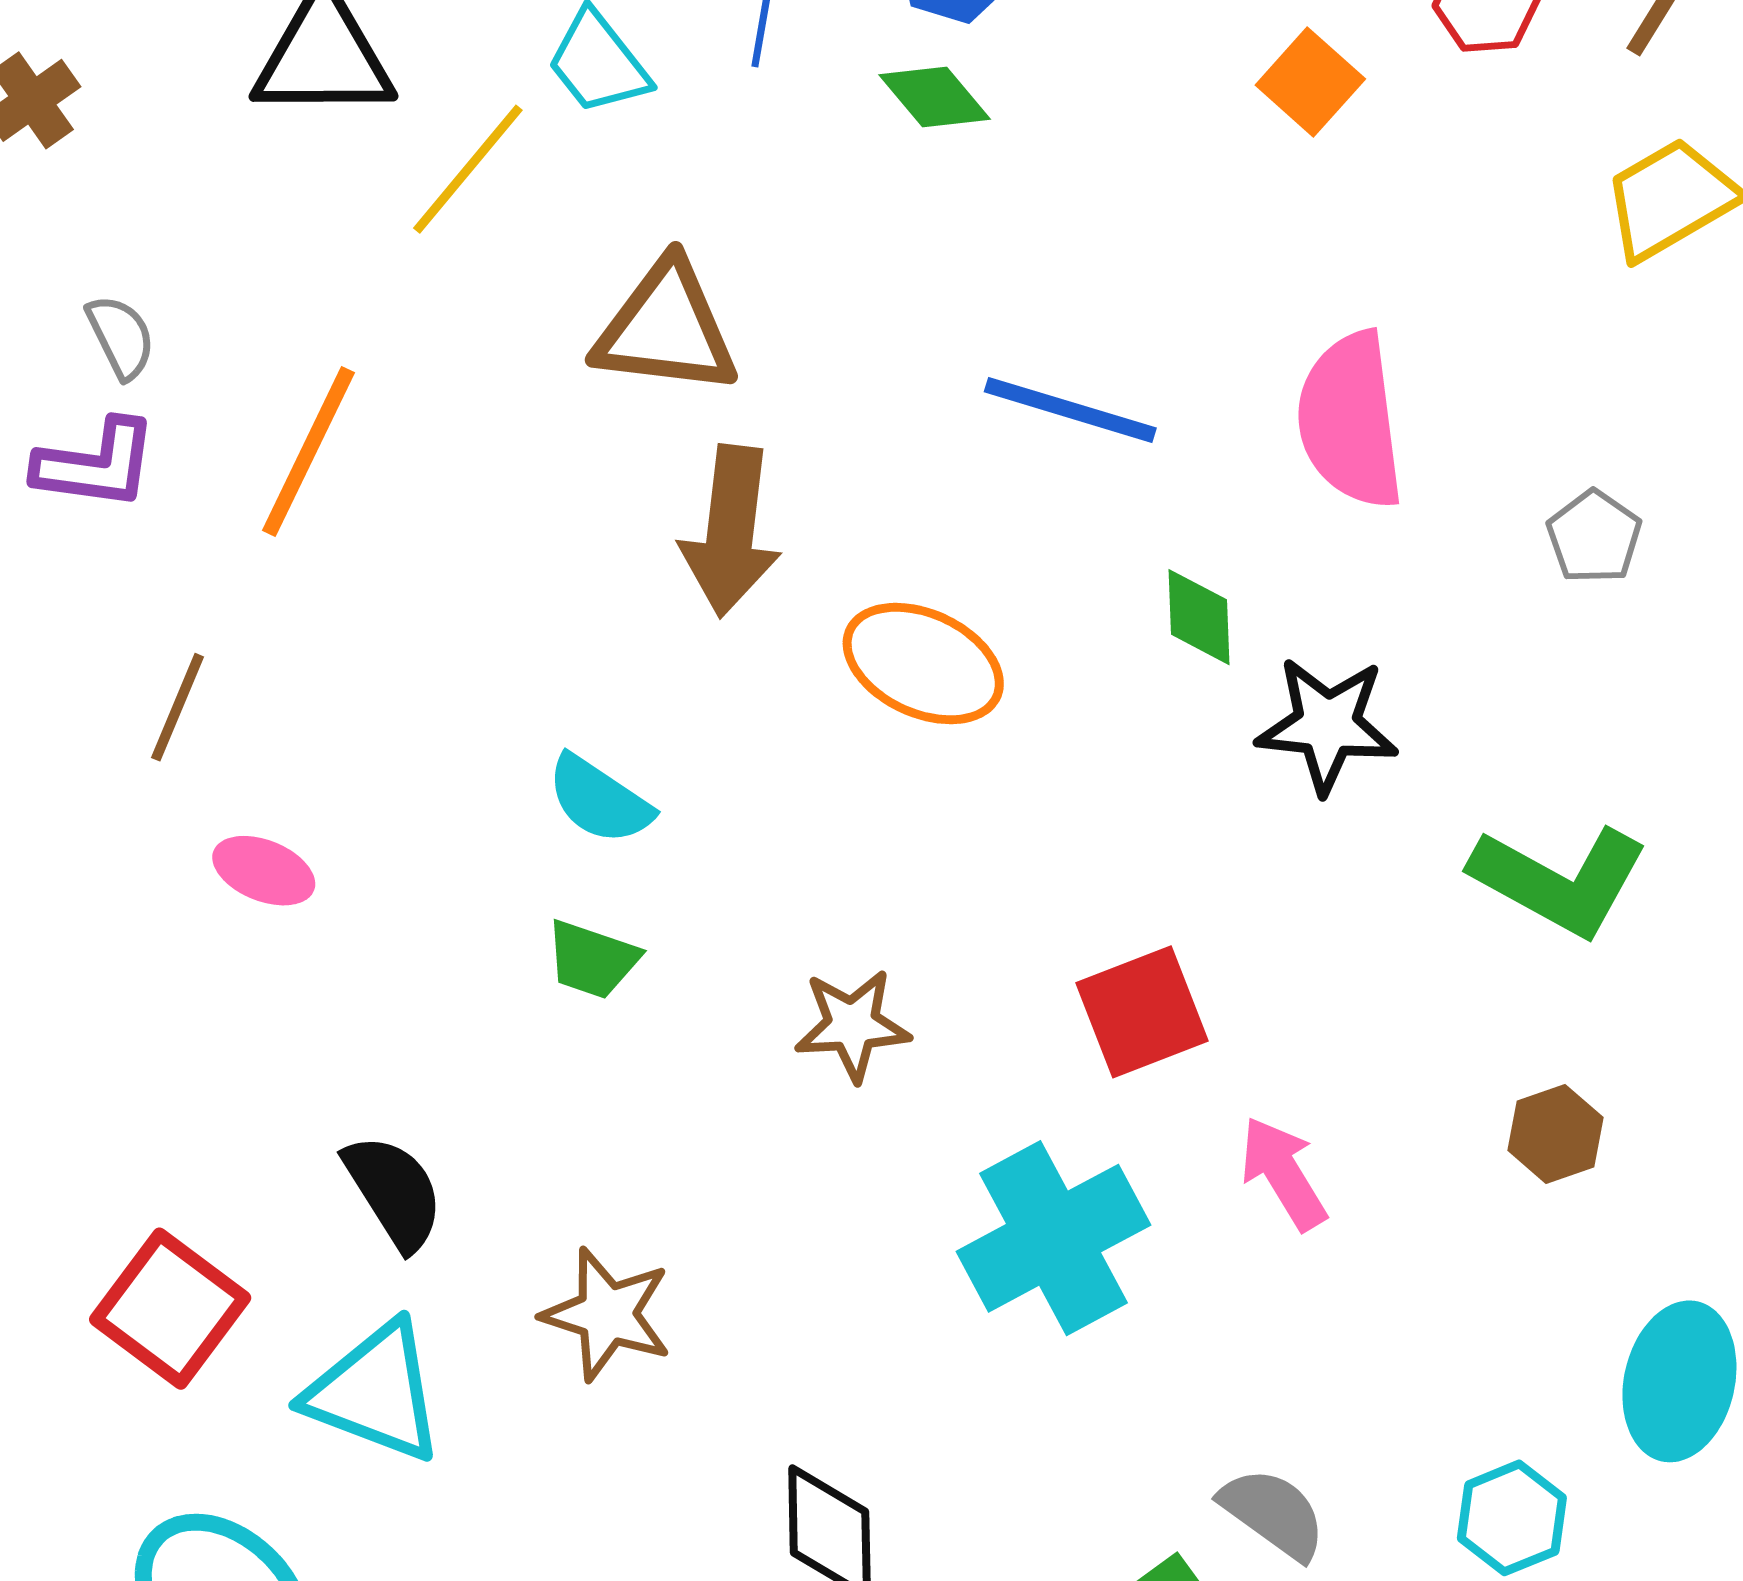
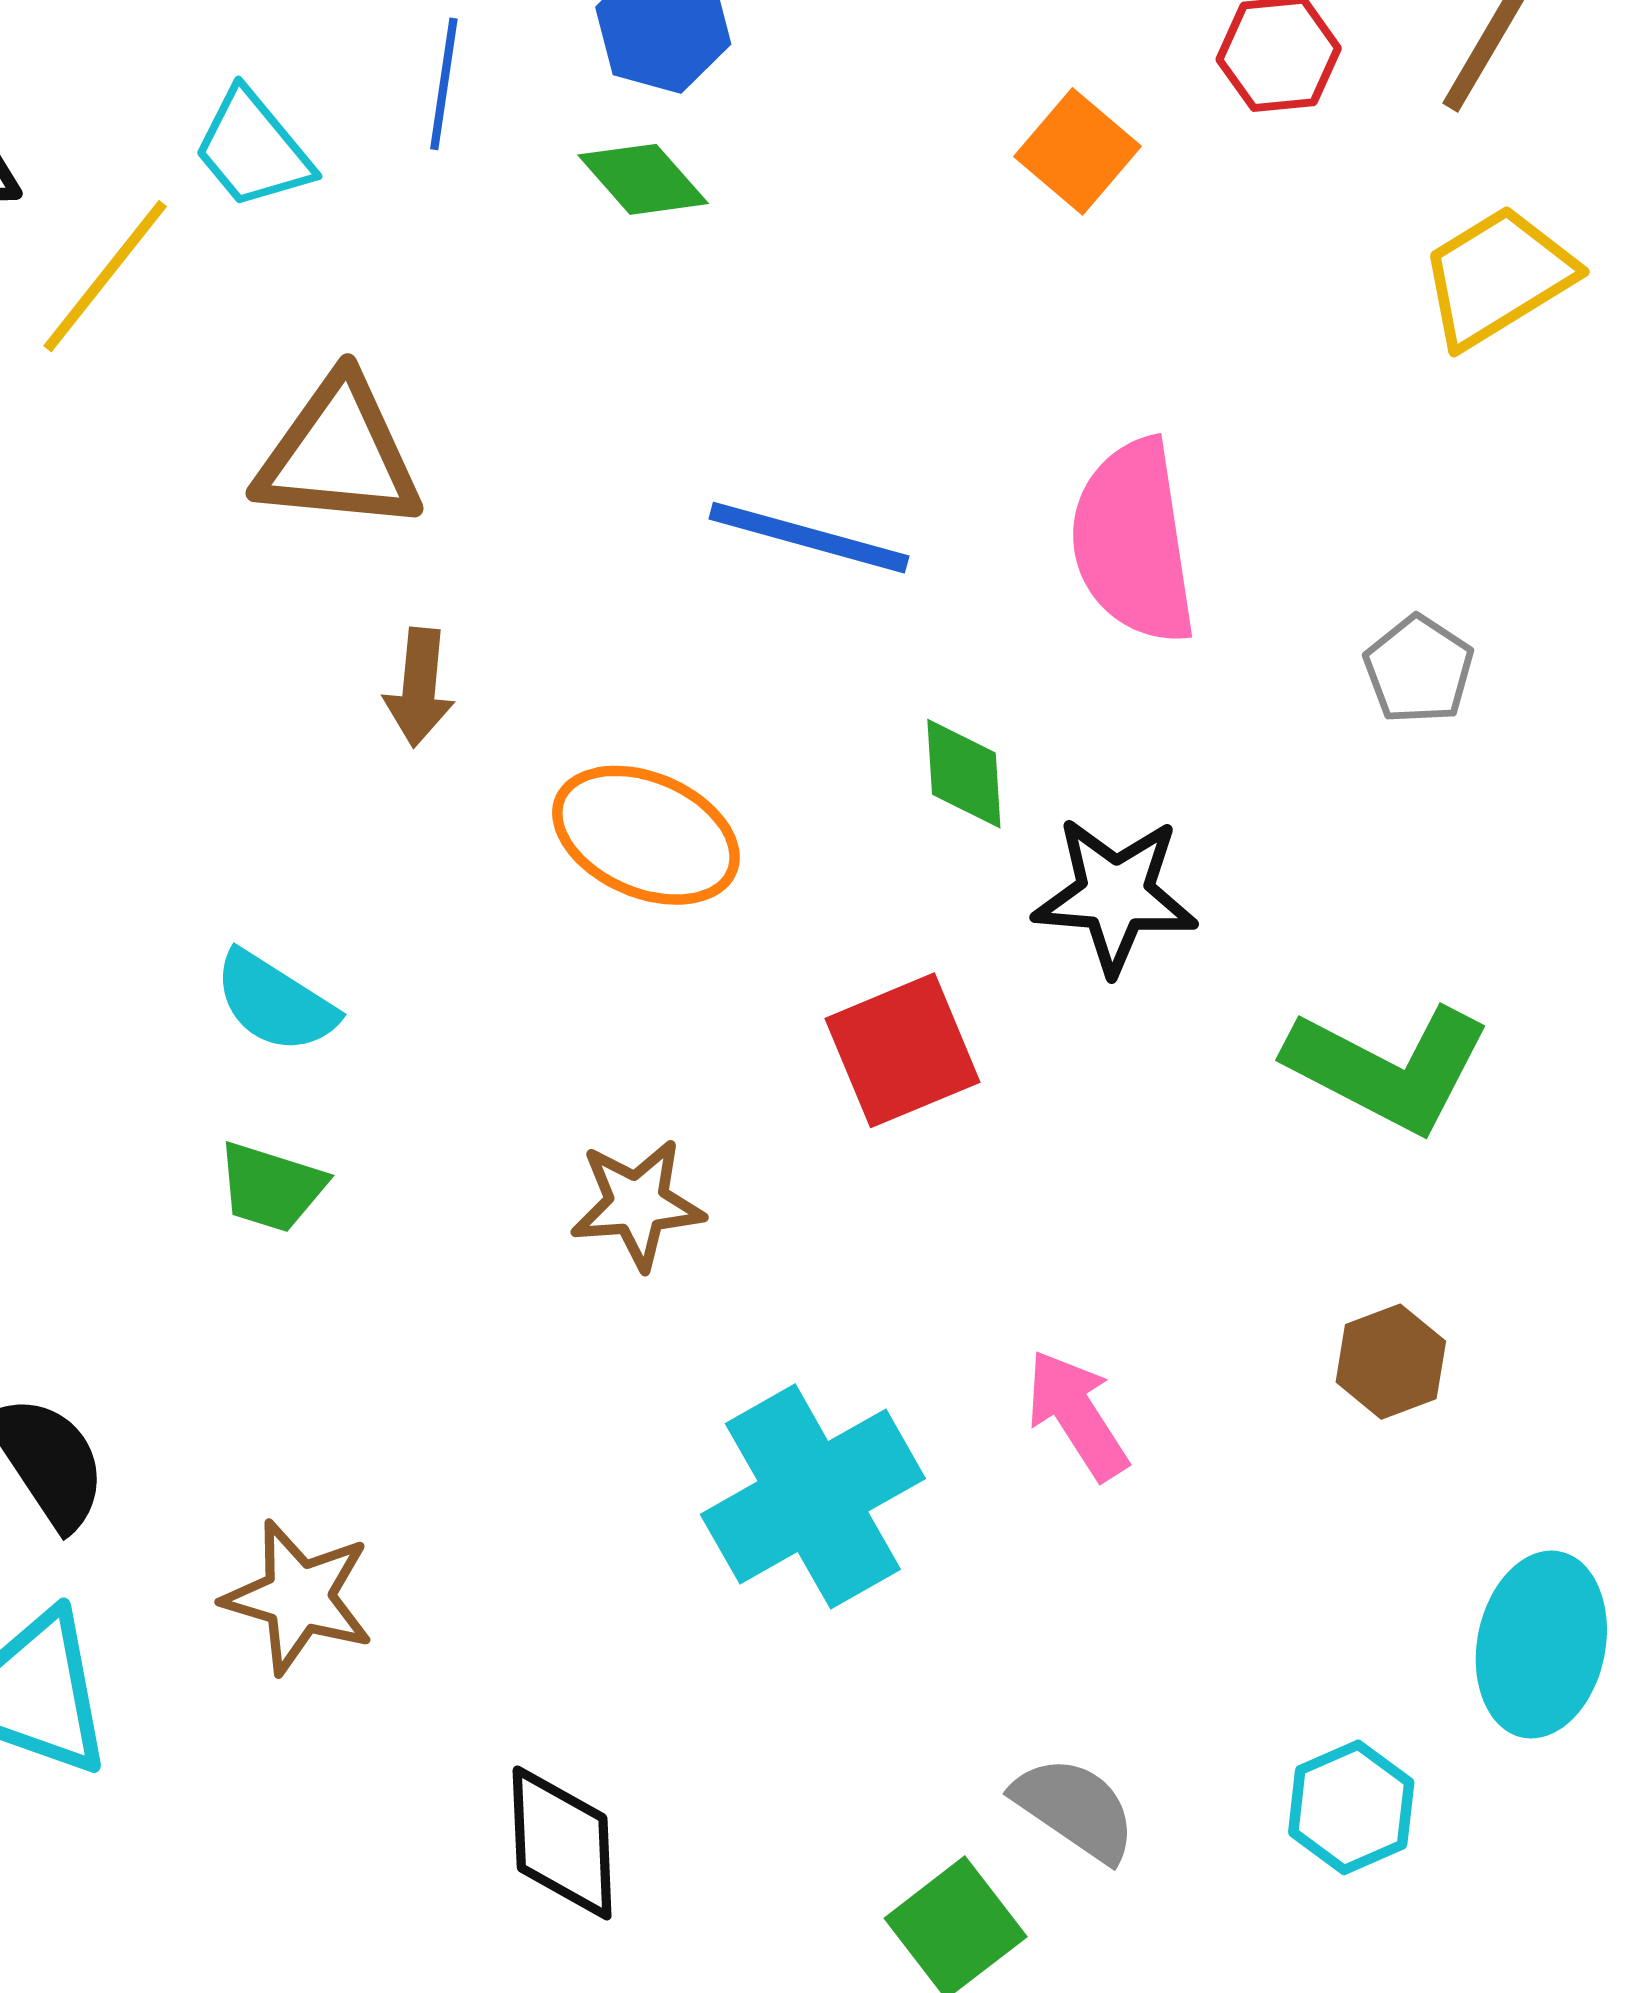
brown arrow: (731, 531) -> (419, 687), size x0.6
red square: (1142, 1012) -> (902, 1050), moved
brown star: (852, 1025) -> (637, 1204), moved

